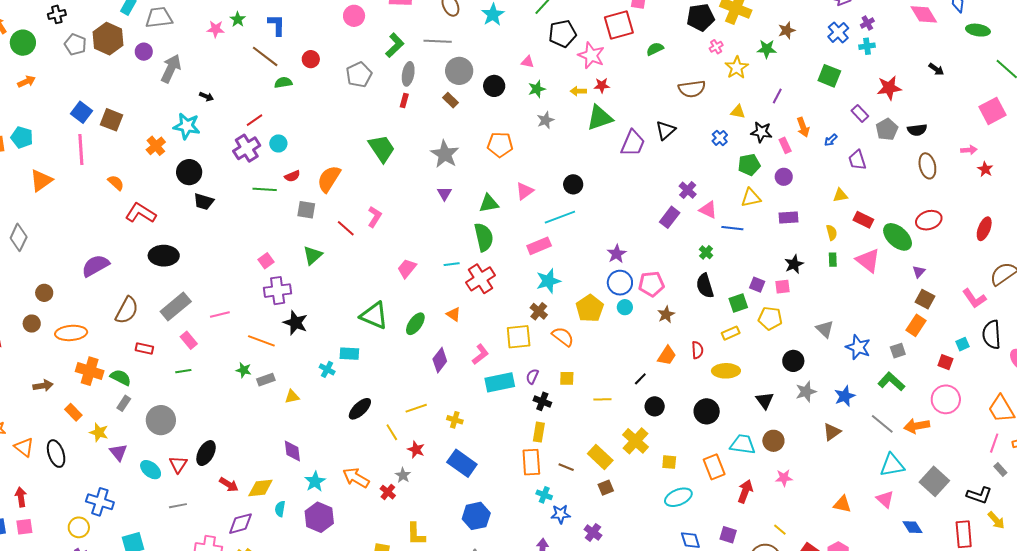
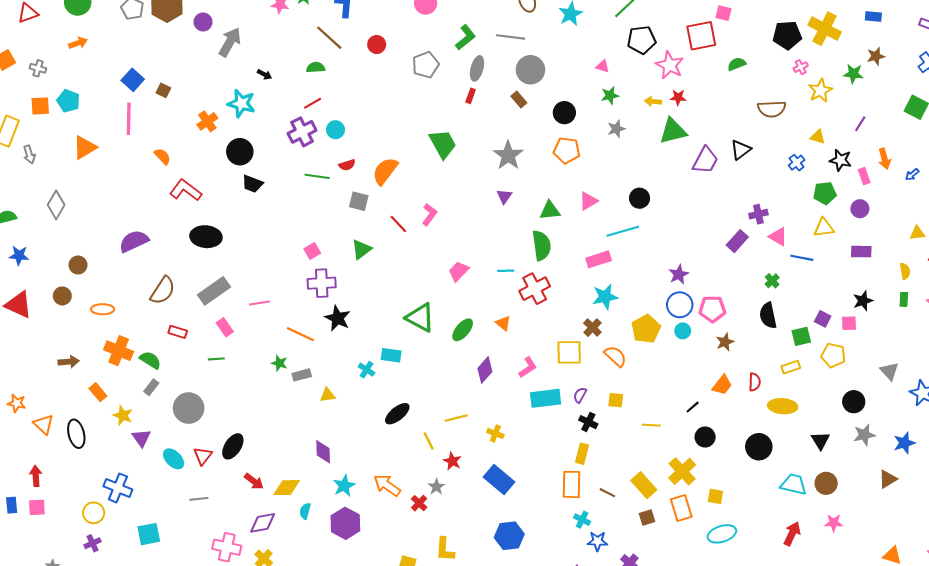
green semicircle: (283, 83) -> (316, 67), moved
black circle: (494, 86) -> (564, 113), moved
brown square: (111, 120) -> (163, 90), size x0.6
purple cross: (688, 190) -> (758, 214), turned 30
orange ellipse: (71, 333) -> (103, 309), size x0.7
orange rectangle: (714, 467) -> (681, 508), moved

